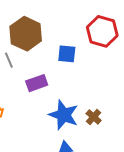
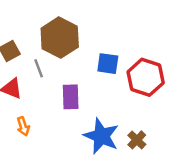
red hexagon: (102, 31) -> (146, 77), moved
purple rectangle: (37, 83) -> (71, 97), turned -75

